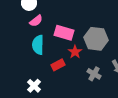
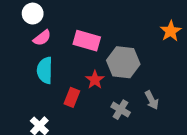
pink rectangle: (64, 33) -> (87, 41), moved
red rectangle: (58, 65) -> (72, 97), turned -40

